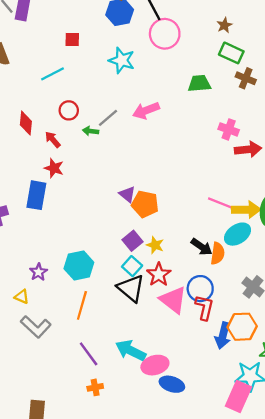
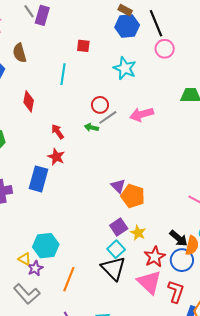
pink circle: (165, 34) -> (165, 49), size x0.7
cyan line: (52, 74) -> (63, 74), turned -60
red circle: (69, 110) -> (100, 105), moved
red diamond: (26, 123) -> (29, 101), moved
cyan hexagon: (79, 266) -> (46, 246), moved
purple star: (38, 272) -> (35, 268), moved
red star: (159, 275) -> (155, 257), moved
blue circle: (200, 289) -> (182, 260), moved
yellow triangle: (22, 297) -> (25, 259), moved

